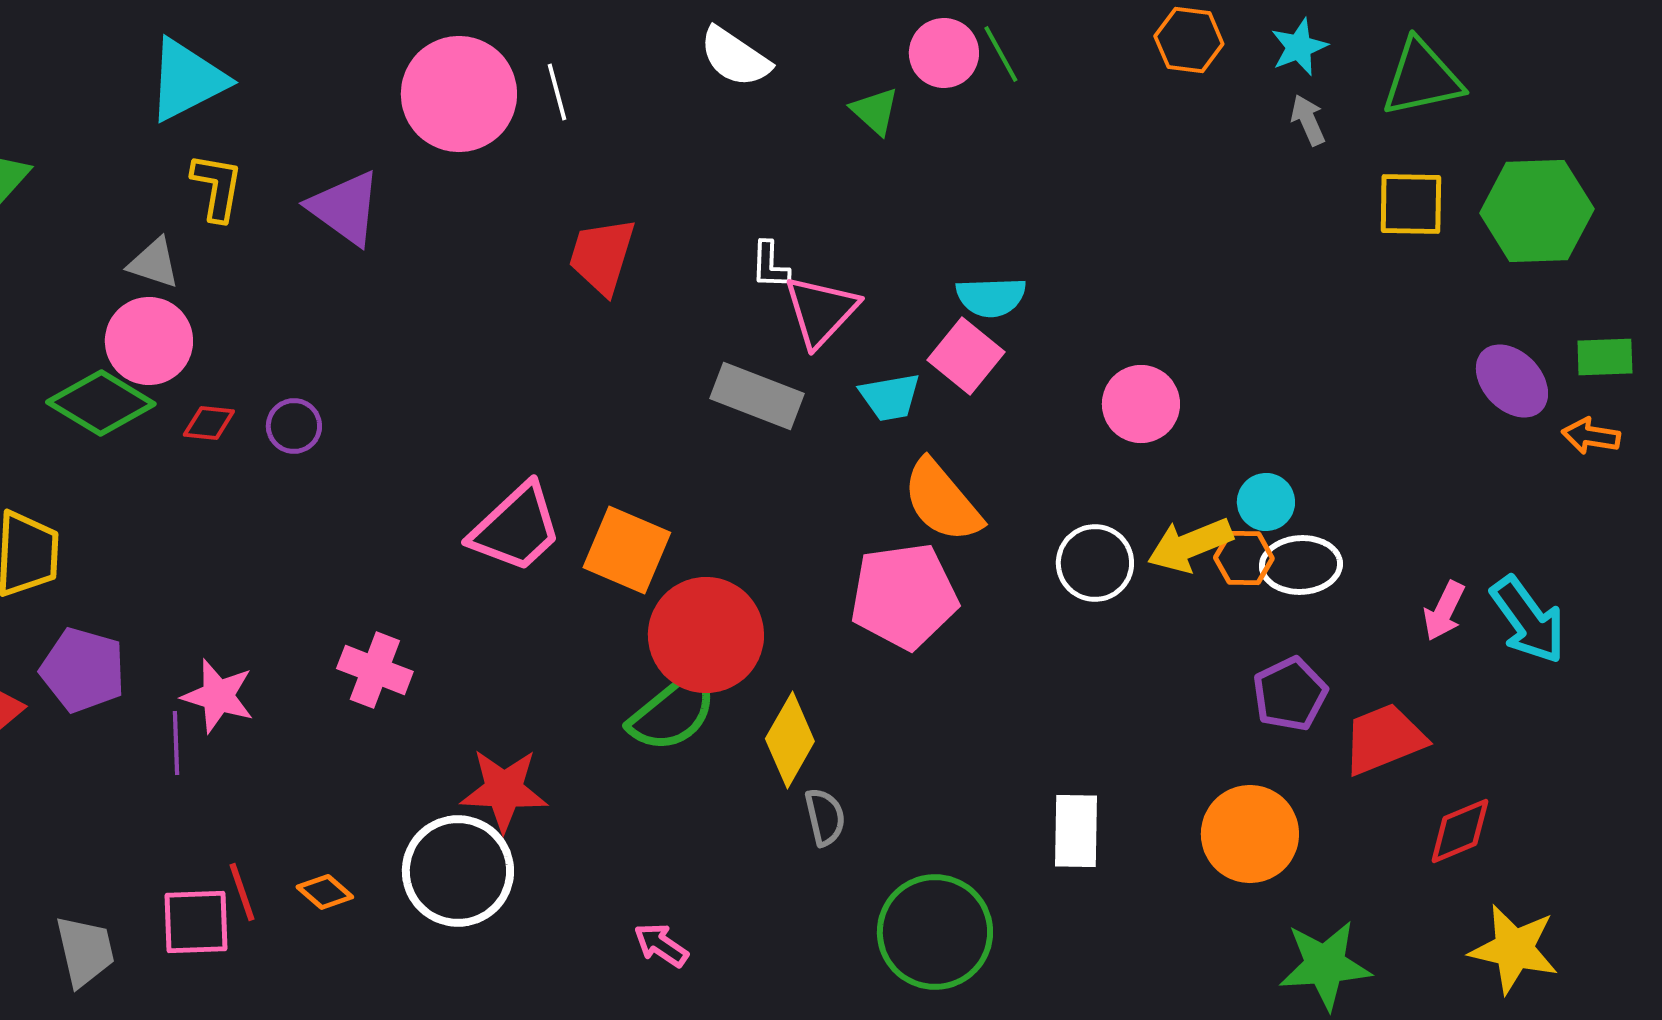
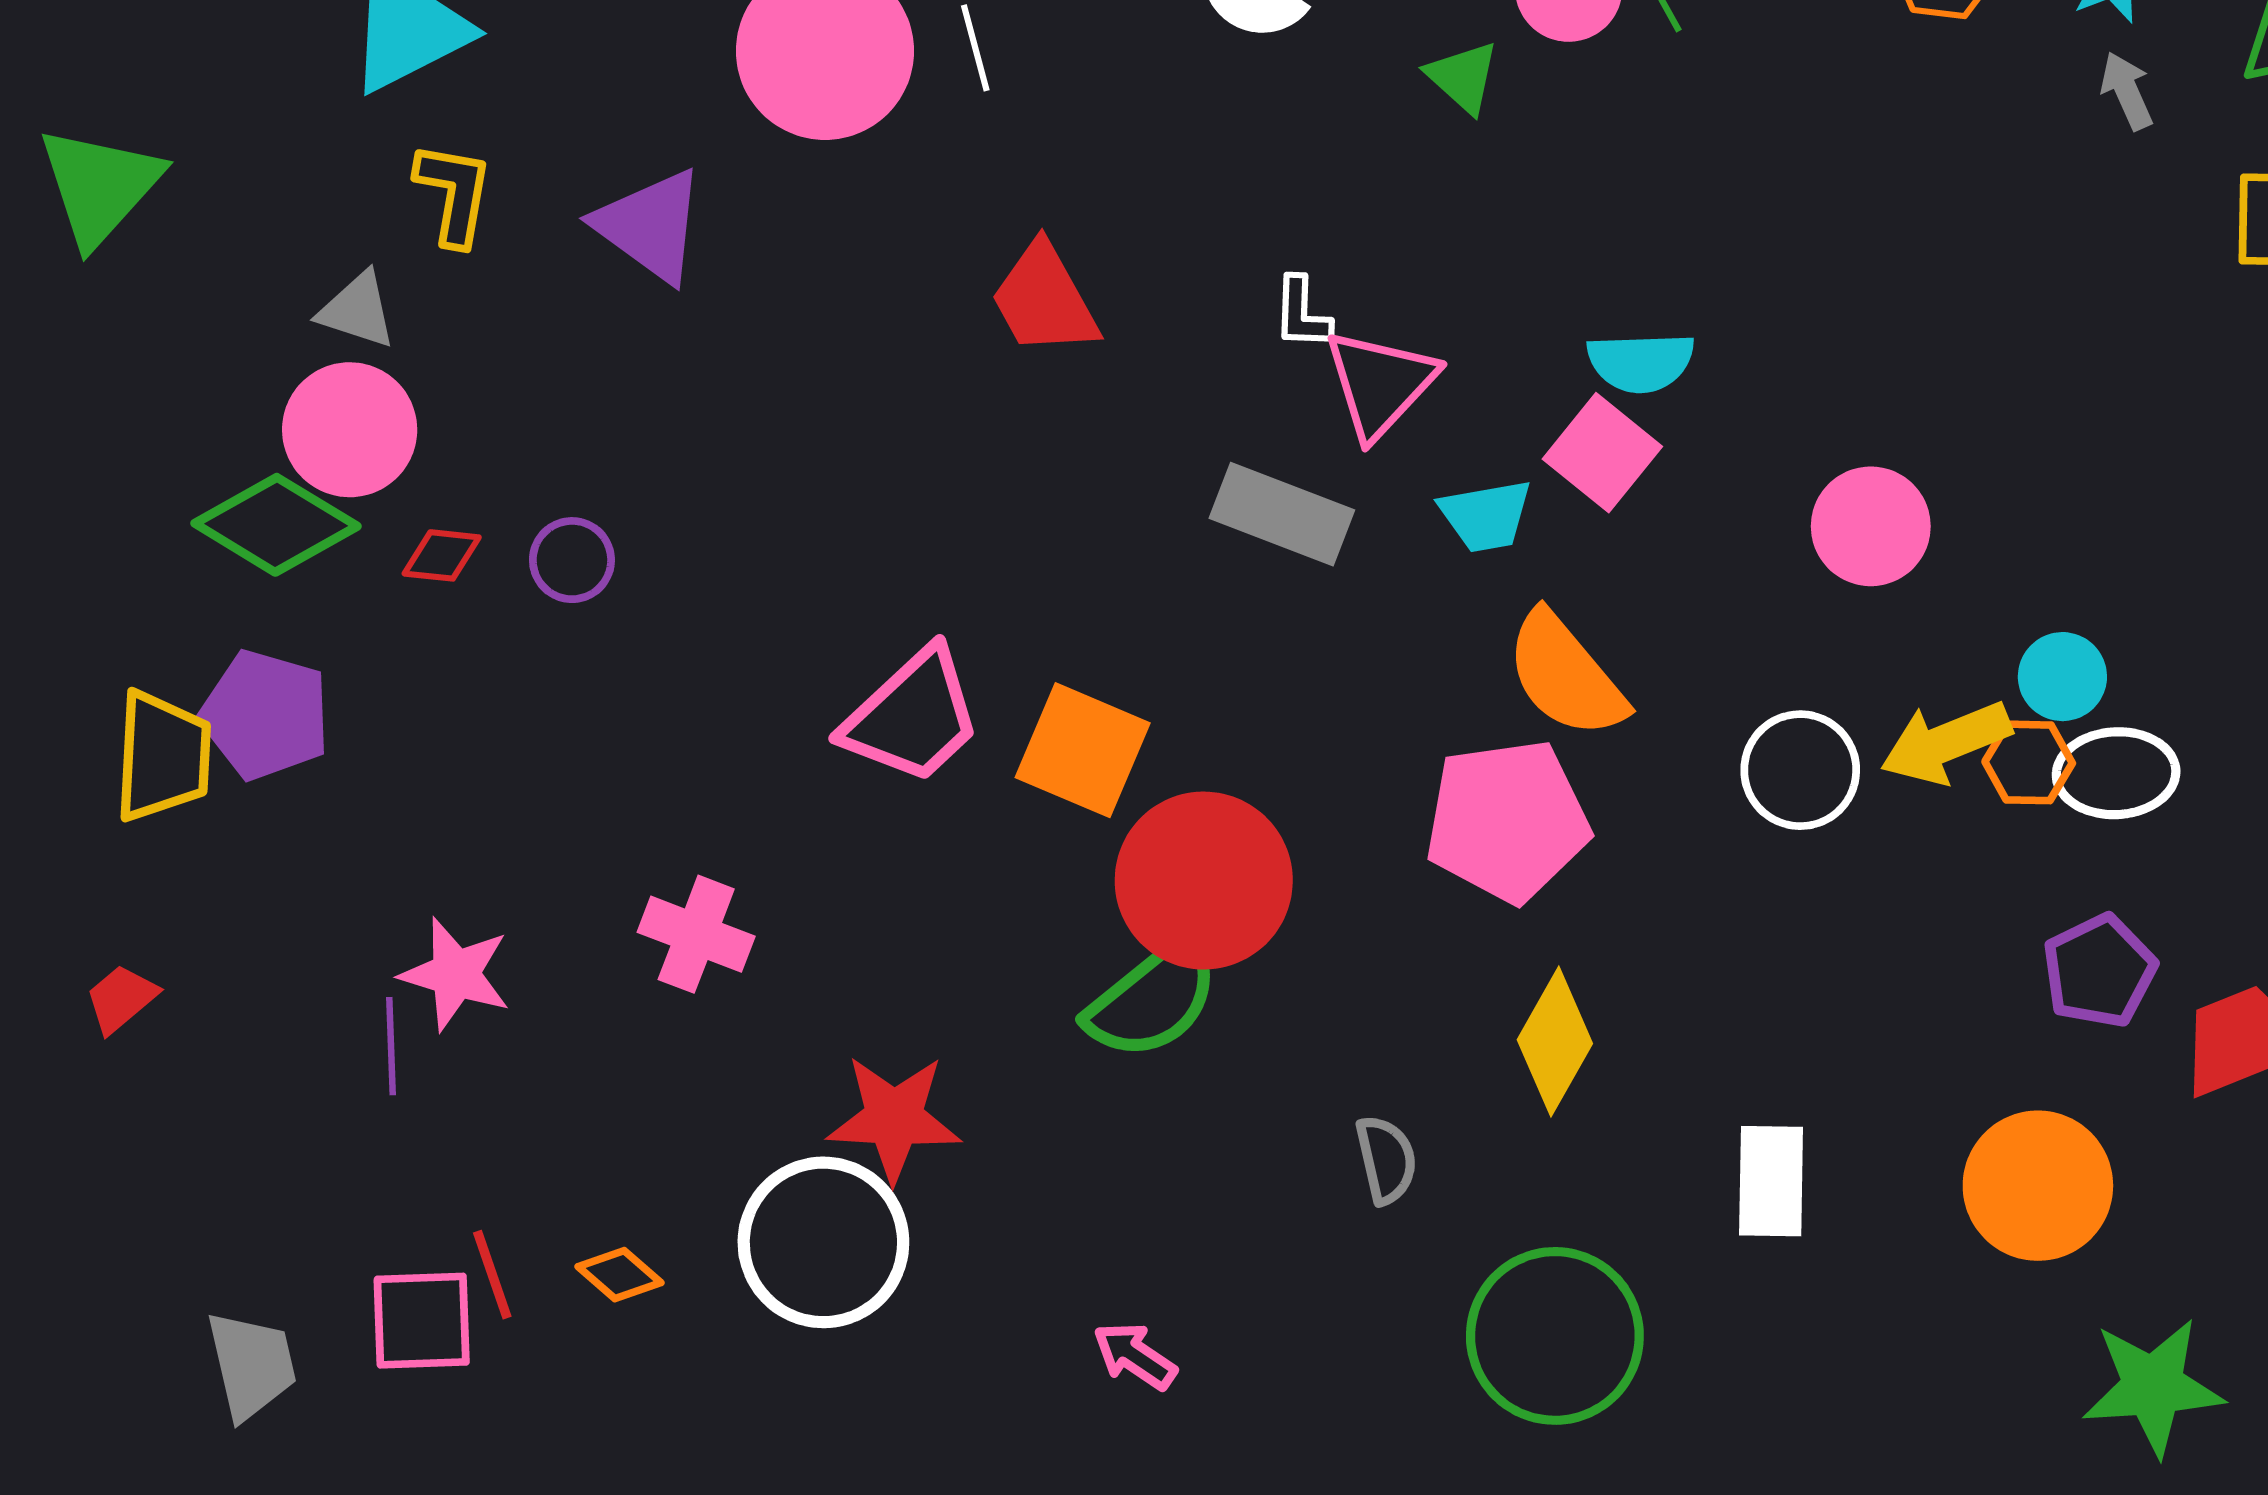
red trapezoid: (602, 256) -> (1044, 299), turned -46
purple pentagon: (83, 670) -> (265, 715), moved
yellow diamond: (790, 740) -> (1555, 1042), moved

